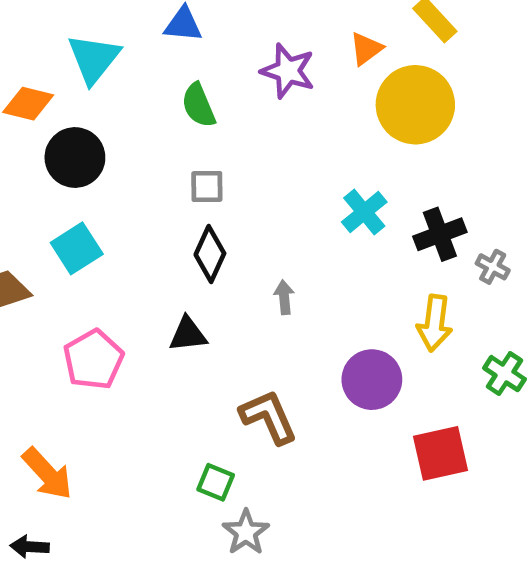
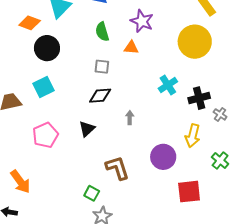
orange triangle: (366, 49) -> (131, 48), moved, turned 35
black diamond: (210, 254) -> (100, 96), turned 55
black triangle: (188, 334) -> (87, 129), turned -42

